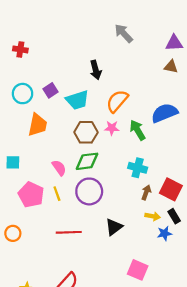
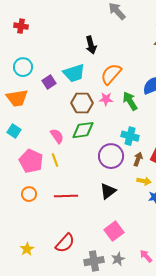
purple square: (50, 90) -> (49, 82), moved
orange trapezoid: (38, 125) -> (17, 98), moved, turned 70
cyan square: (13, 162) -> (14, 131), turned 32
purple circle: (89, 191) -> (111, 156), moved
orange circle: (13, 233) -> (29, 194), moved
pink square: (138, 270) -> (114, 231), moved, turned 30

